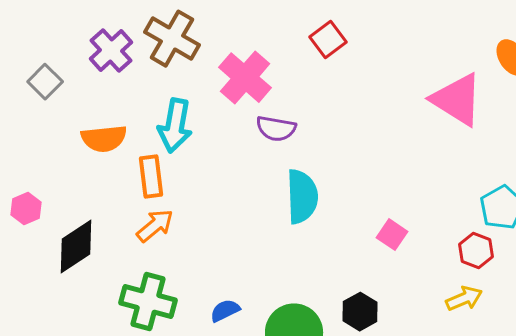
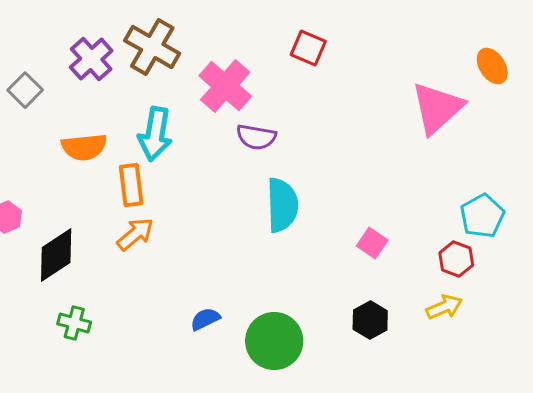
red square: (328, 40) -> (308, 48), turned -30
pink triangle: (457, 100) -> (437, 108), turned 46
green cross: (148, 302) -> (74, 323), moved, size x0.6
black hexagon: (360, 312) -> (370, 320), moved

